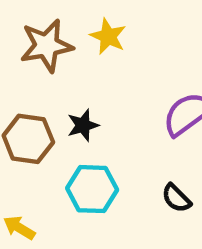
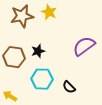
black semicircle: (176, 198) -> (69, 87), moved

